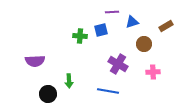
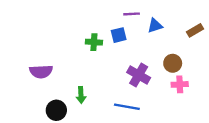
brown circle: (144, 44) -> (173, 63), moved

